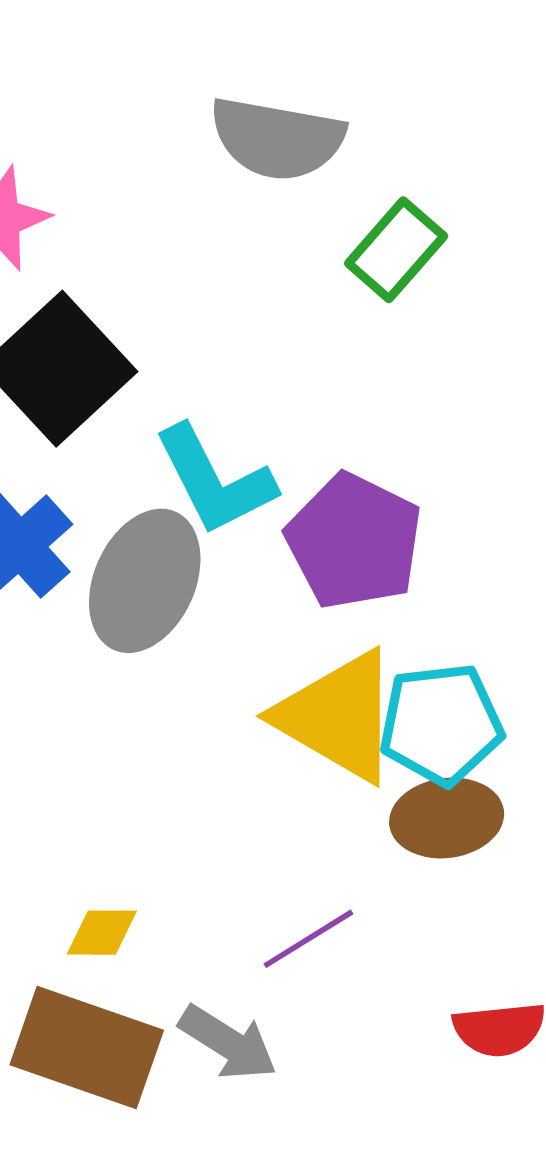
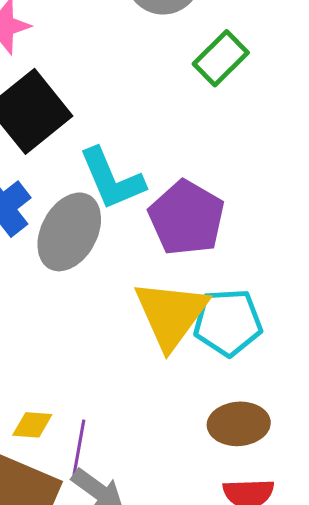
yellow triangle: (338, 716) -> (171, 314), turned 32
brown ellipse: (447, 818) -> (239, 424), moved
purple line: (308, 939) -> (79, 448), moved, turned -52

